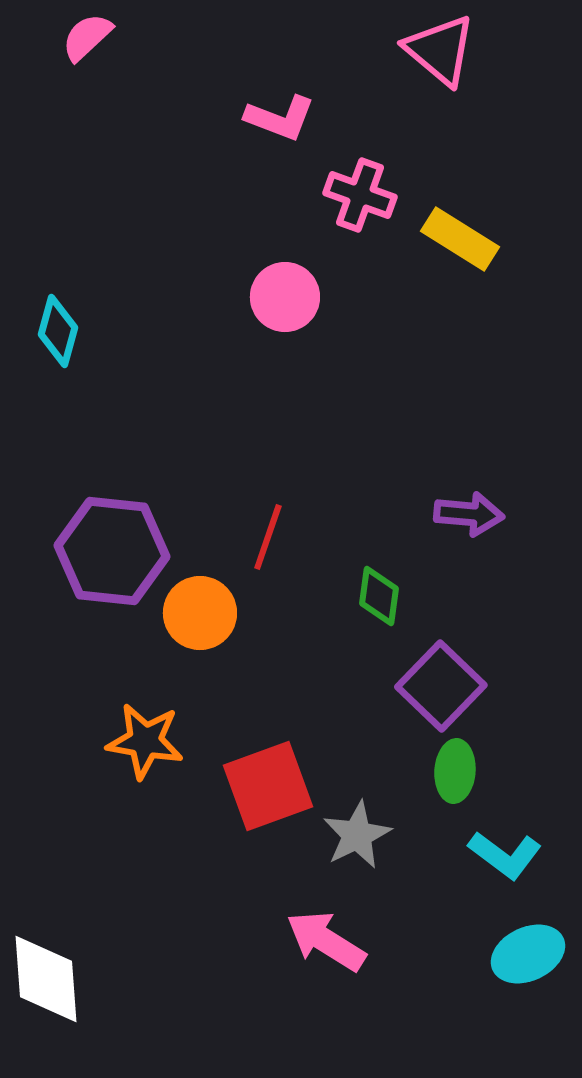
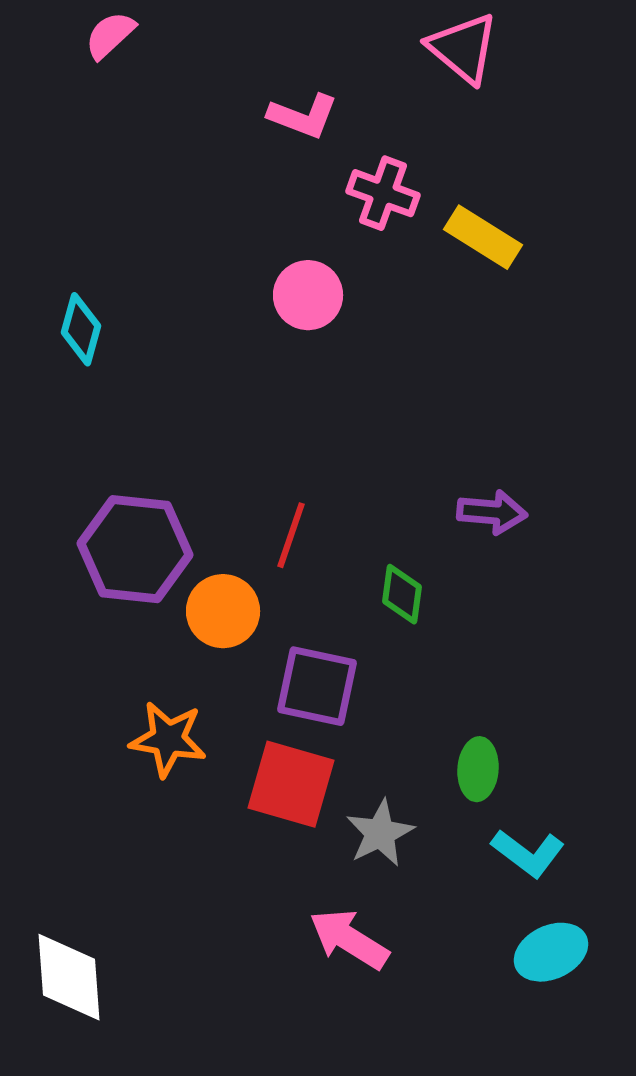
purple square: (441, 686) -> (317, 686), moved, turned -32
red square: (268, 786) -> (291, 784), turned 36

